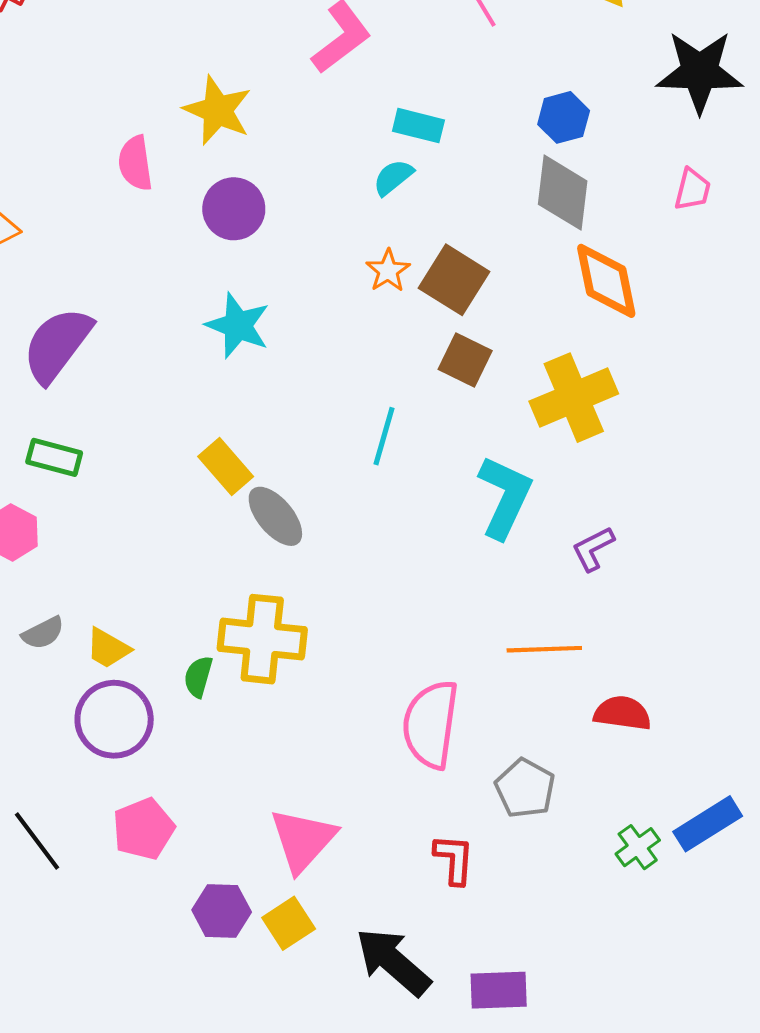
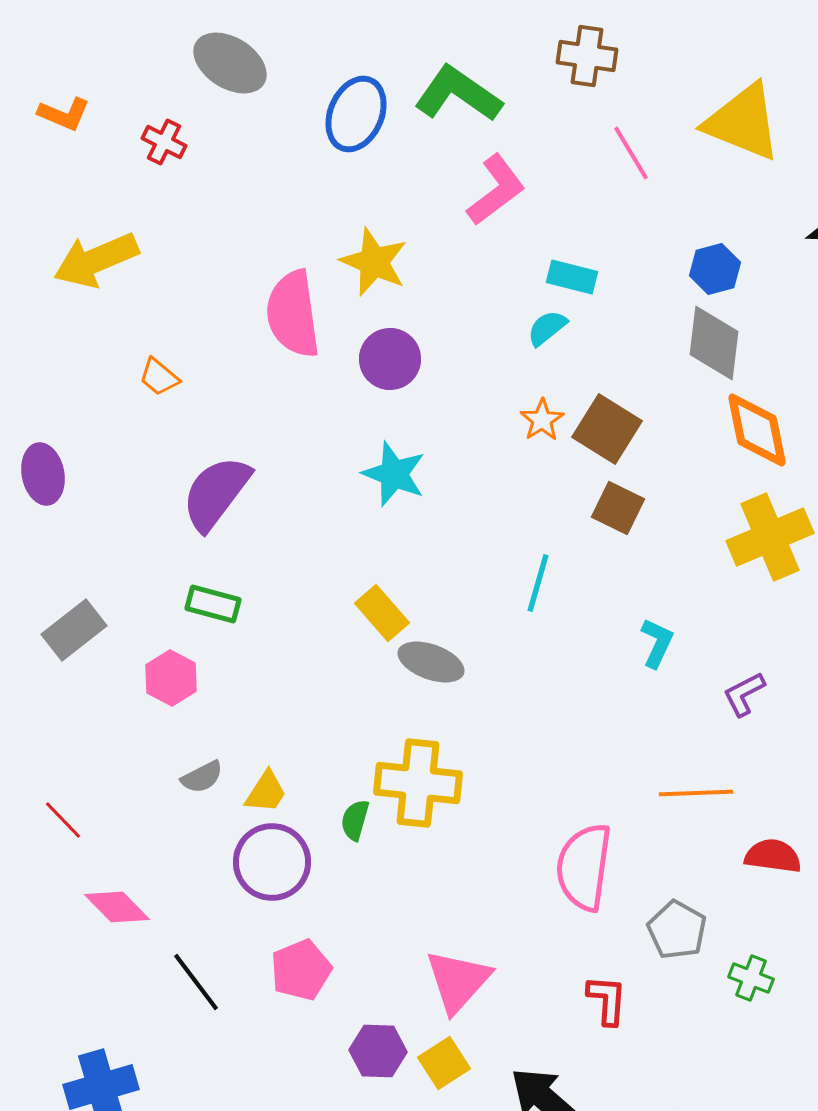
pink semicircle: (135, 163) -> (293, 314), size x1.6
yellow cross: (574, 398) -> (770, 537), moved
cyan L-shape: (505, 497) -> (657, 643), size x0.6
gray ellipse: (275, 516) -> (431, 662), turned -30
yellow trapezoid: (108, 648) -> (266, 792), turned -87
green cross: (638, 847) -> (751, 978), moved, turned -33

